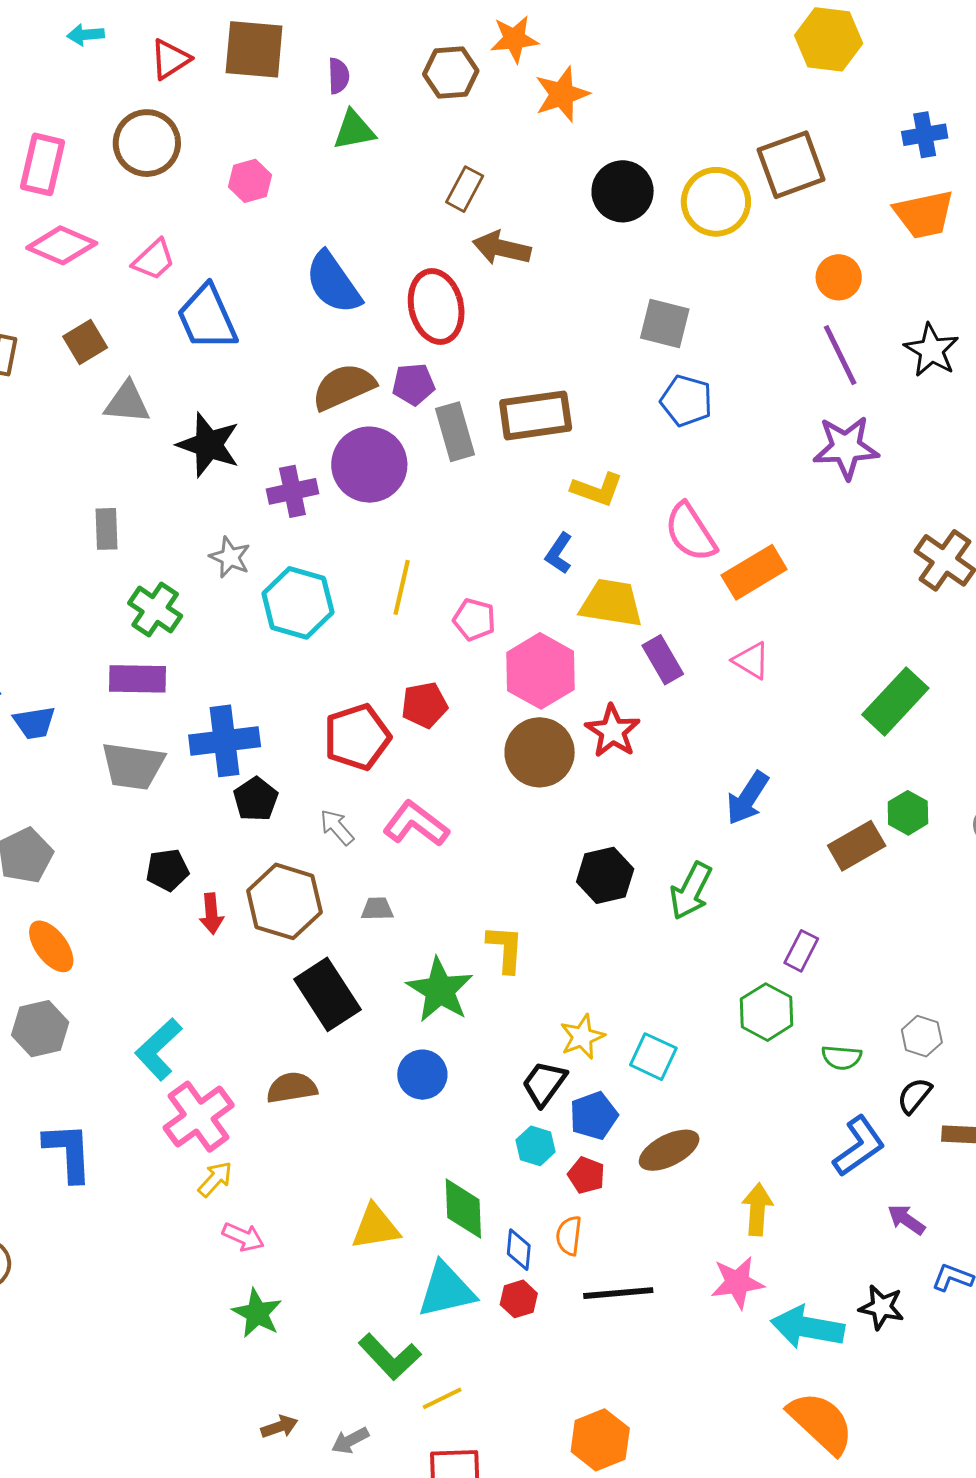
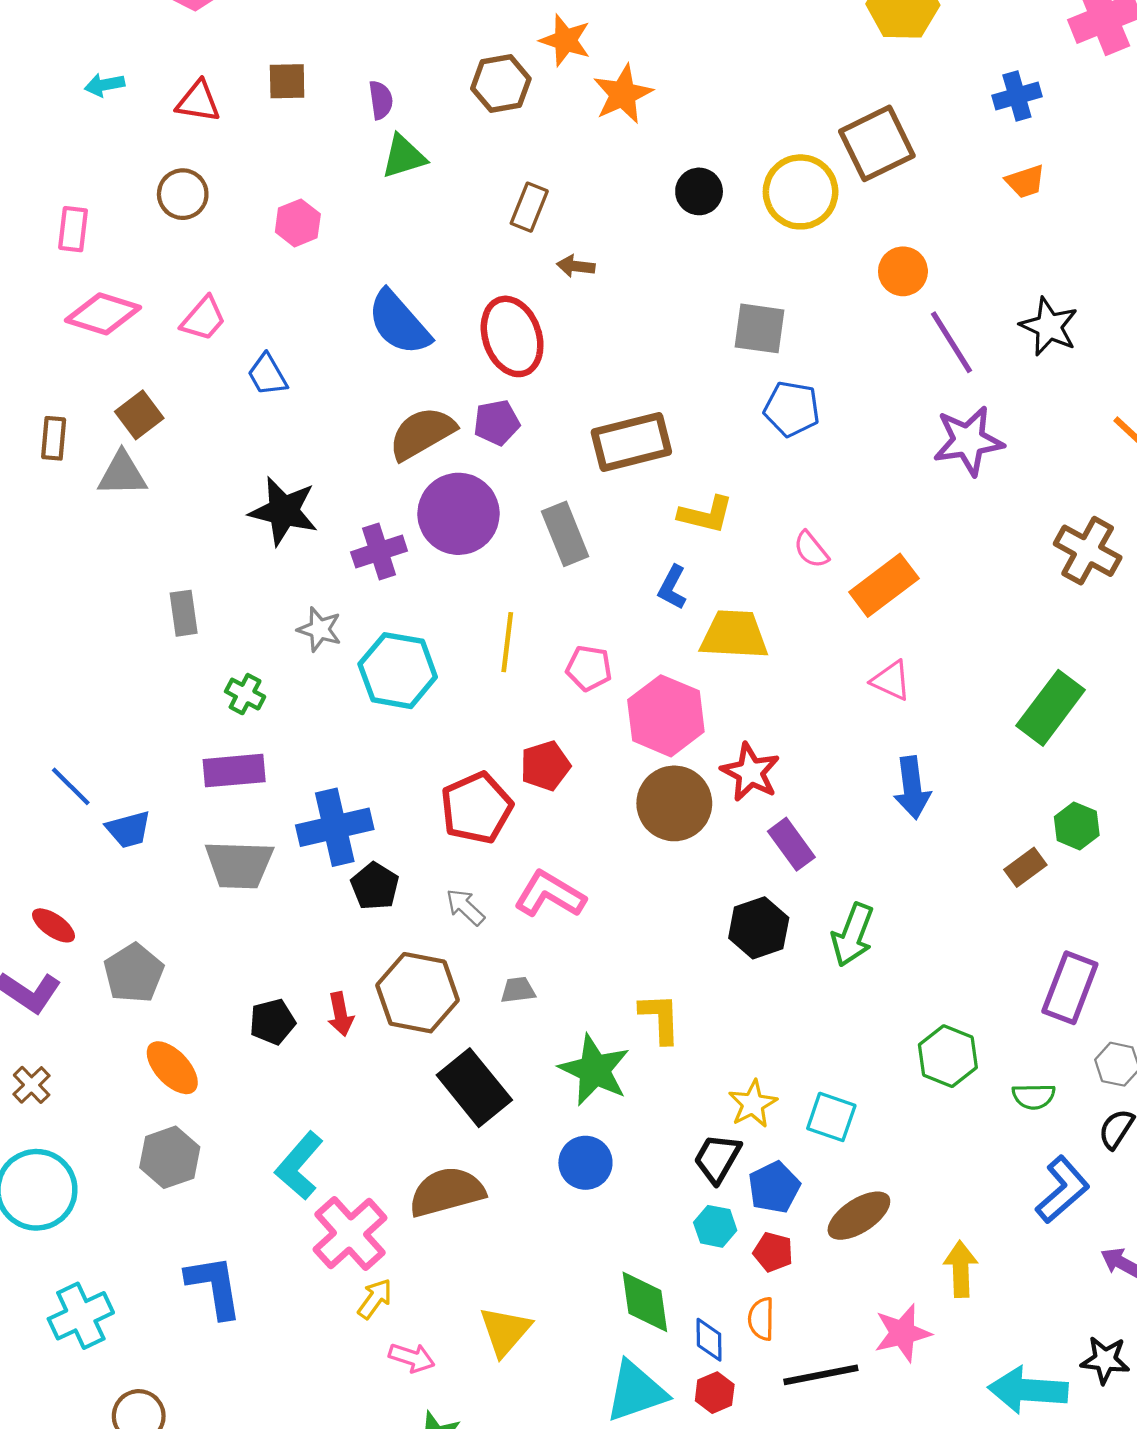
orange star: (514, 39) -> (565, 40), turned 30
brown square: (254, 49) -> (287, 81), size x0.6
red triangle: (170, 59) -> (198, 101), turned 48
brown circle: (147, 143) -> (183, 194), size x0.7
pink rectangle: (42, 164) -> (73, 229), size x0.7
black circle: (623, 191) -> (699, 191), size x0.7
orange trapezoid: (924, 214) -> (1025, 181), size x0.6
brown arrow: (502, 248) -> (576, 266), size x0.6
orange circle: (839, 277) -> (903, 271), moved
blue trapezoid: (207, 318) -> (267, 375), size x0.6
gray triangle: (127, 403) -> (122, 474), moved
gray rectangle: (455, 432) -> (565, 534), moved
pink semicircle: (690, 532) -> (811, 550), size x0.6
green cross: (155, 610) -> (245, 694), size x0.7
purple rectangle: (663, 660) -> (791, 844), moved
blue arrow: (748, 798) -> (912, 788), moved, turned -34
brown rectangle: (857, 846) -> (1025, 867), size x0.7
black pentagon: (167, 870) -> (272, 1022), moved
purple rectangle: (801, 951) -> (1070, 988), moved, size x1.6
brown semicircle: (292, 1088) -> (447, 1192), size x1.4
yellow triangle: (375, 1227) -> (505, 1331), moved, turned -34
pink star: (737, 1282) -> (902, 1333), moved

